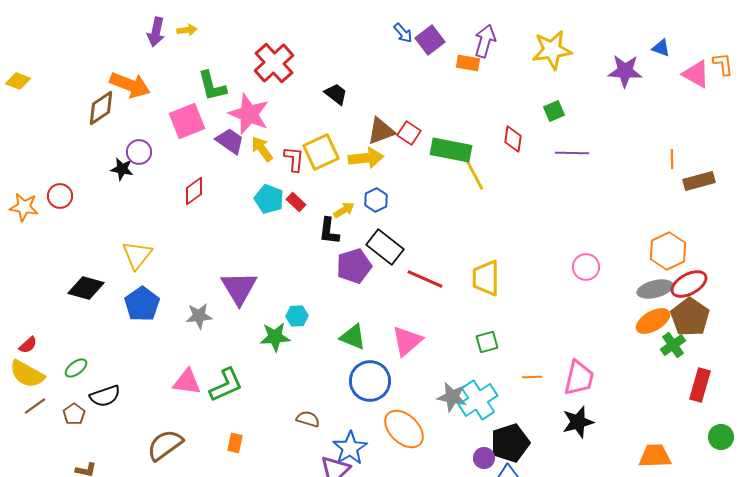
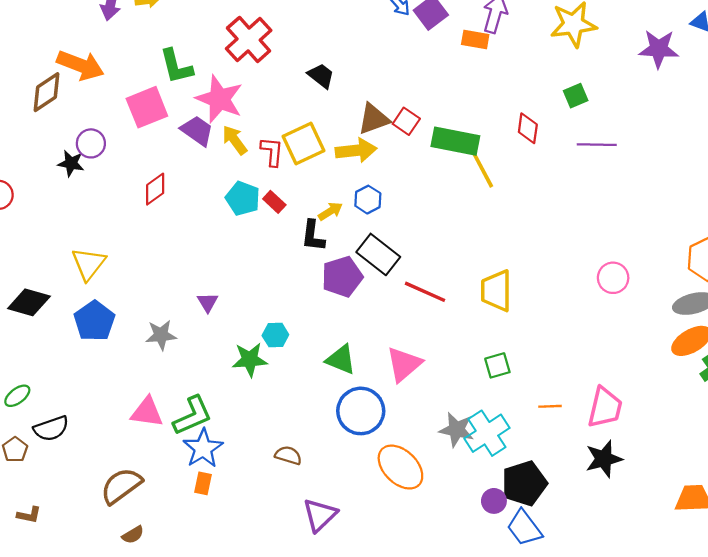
purple triangle: (239, 288) -> (208, 302), size x0.5
blue star: (350, 448) -> (203, 448), moved

